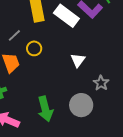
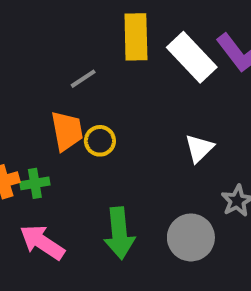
yellow circle: (34, 48) -> (100, 141), moved

